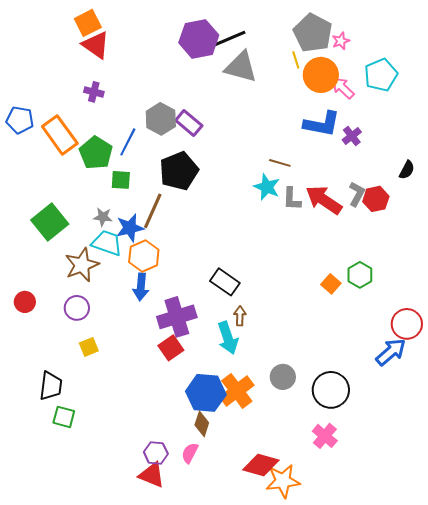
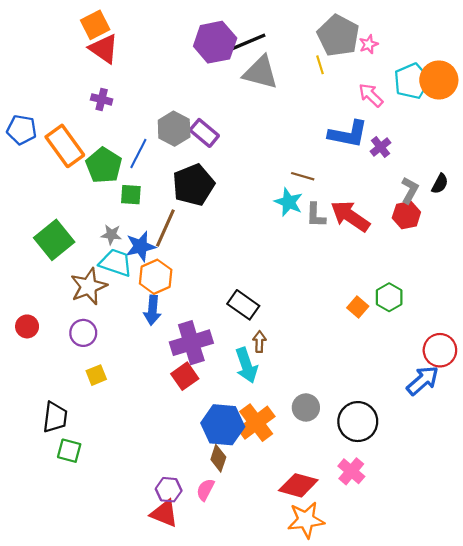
orange circle: (321, 75) -> (439, 80), moved
gray L-shape: (357, 194) -> (410, 190), moved
red diamond: (261, 465) -> (298, 485), moved

